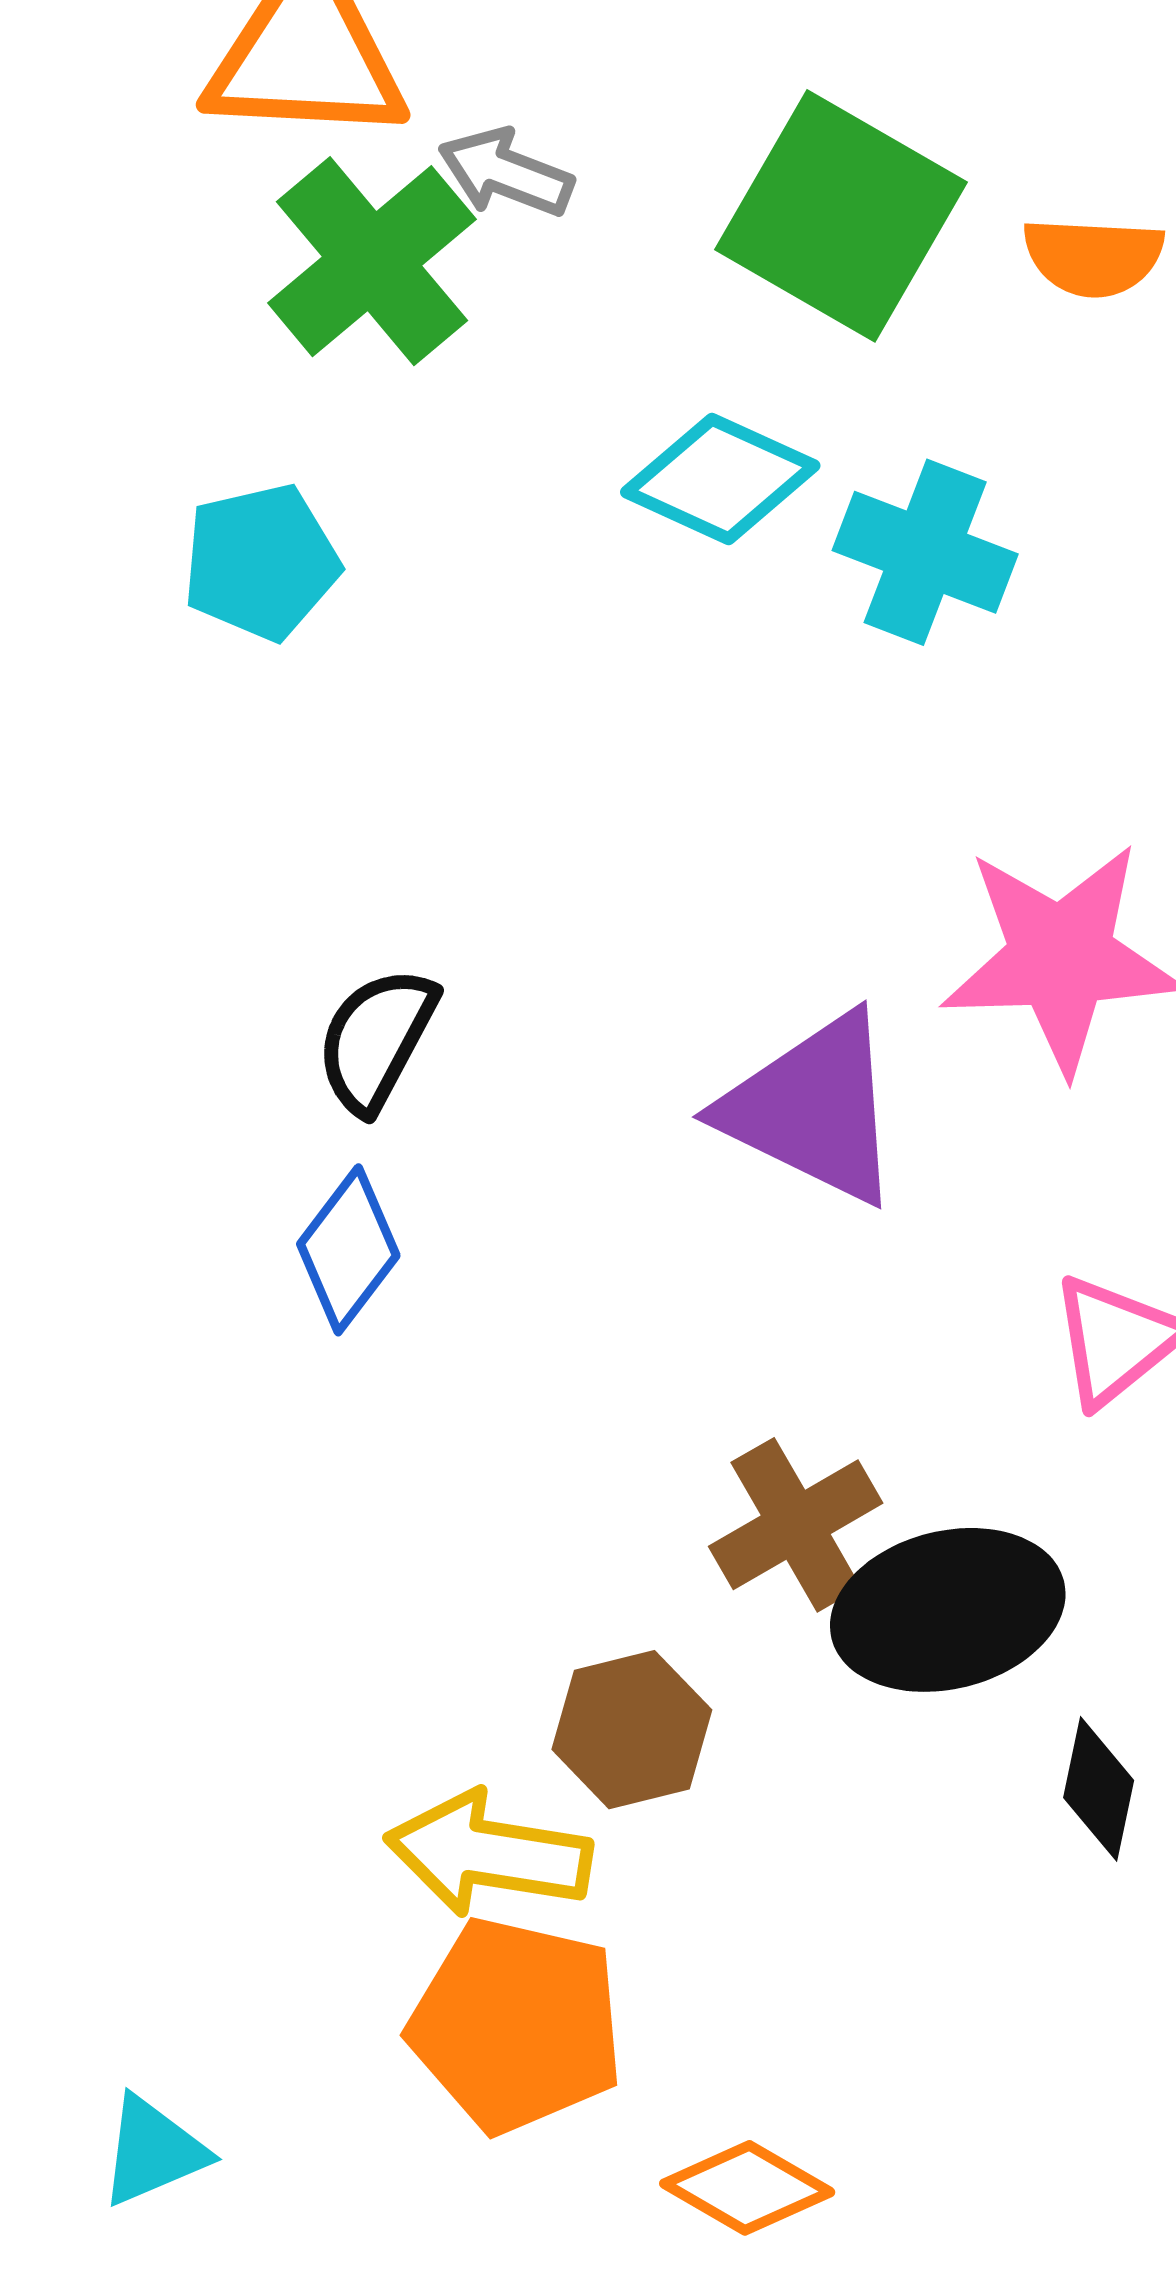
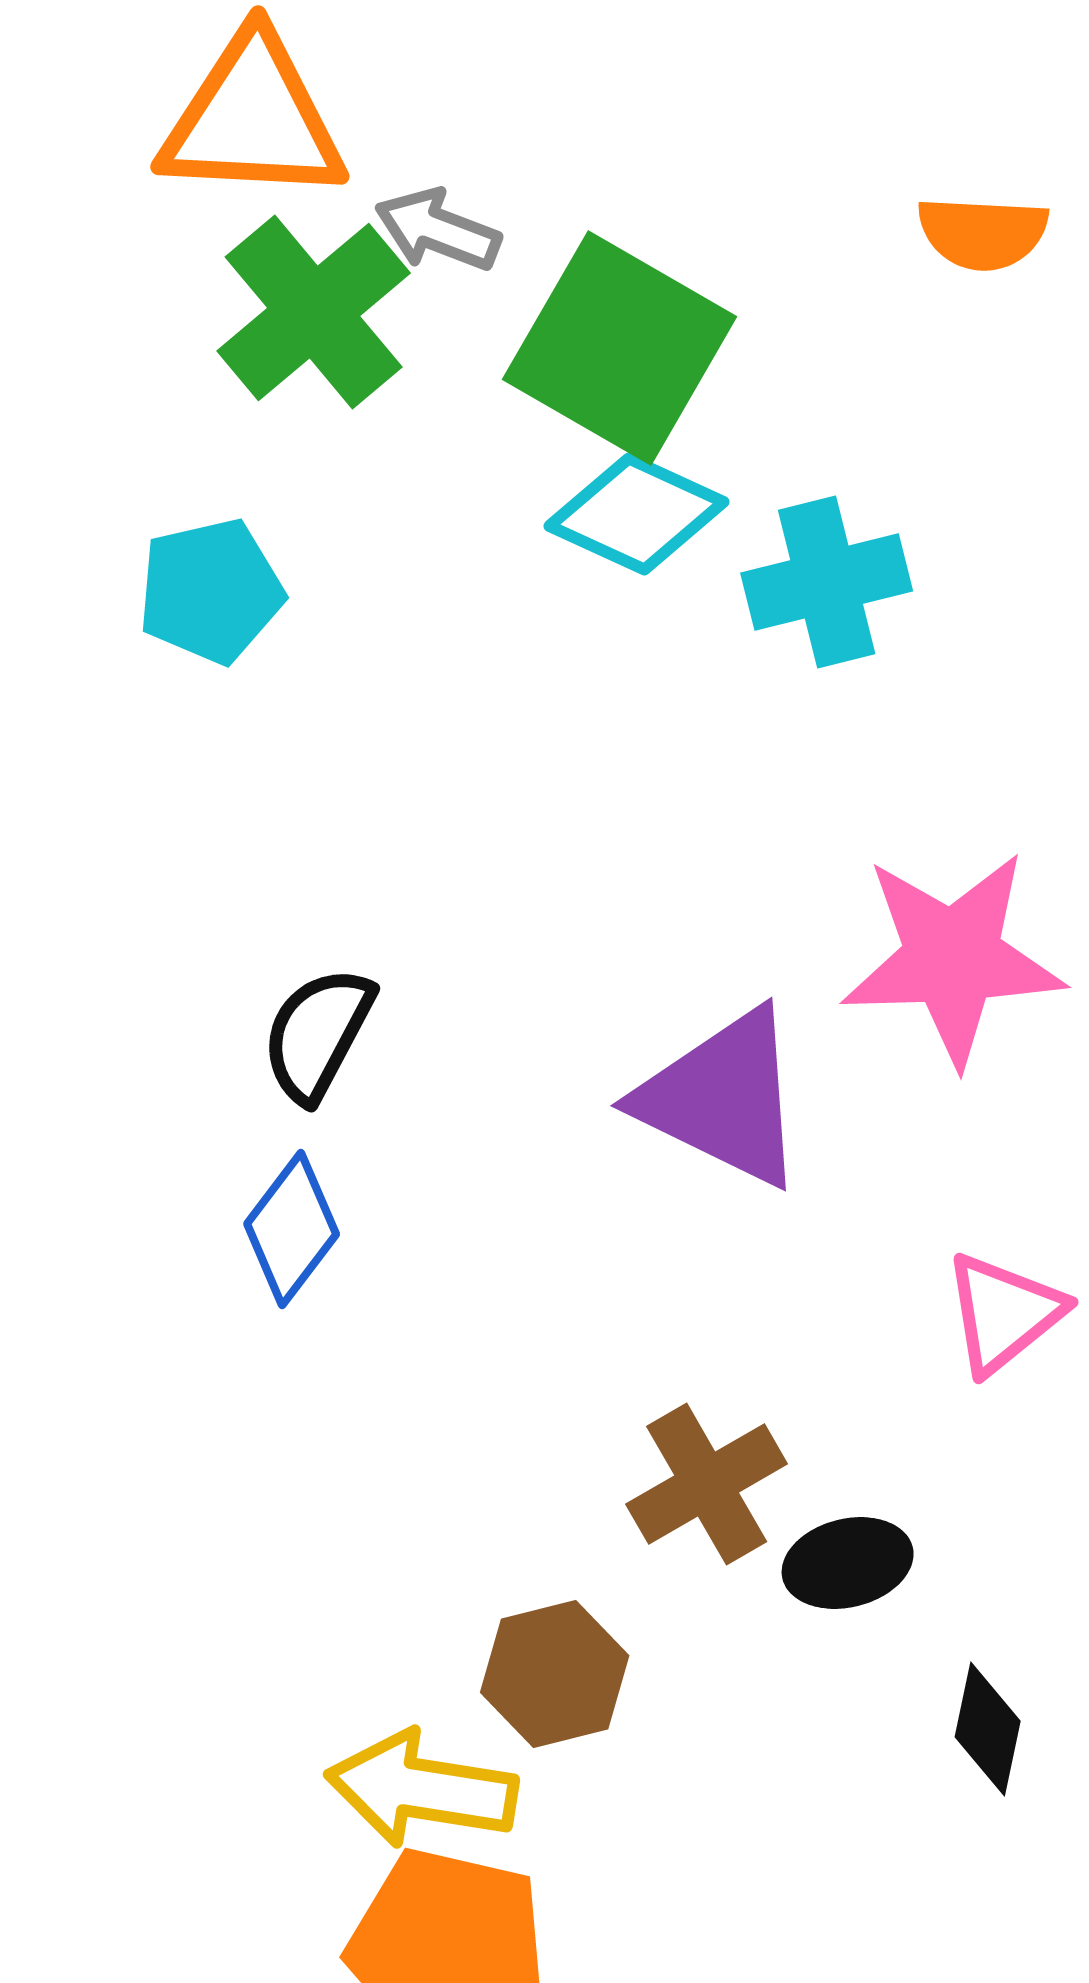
green square: (841, 216) -> (620, 348), moved
orange semicircle: (1093, 257) -> (983, 233), moved
cyan cross: (925, 552) -> (827, 582), turned -35
black ellipse: (948, 1610) -> (848, 1563), size x0.6

